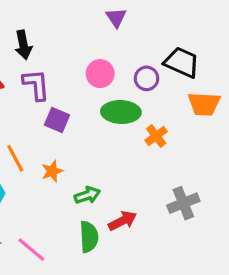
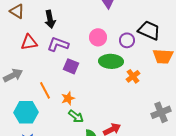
purple L-shape: (36, 85) -> (58, 44), turned -65
green arrow: (87, 195) -> (76, 116), moved, turned 56
gray cross: (183, 203) -> (161, 112), moved

